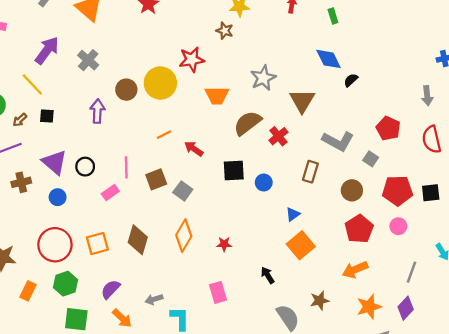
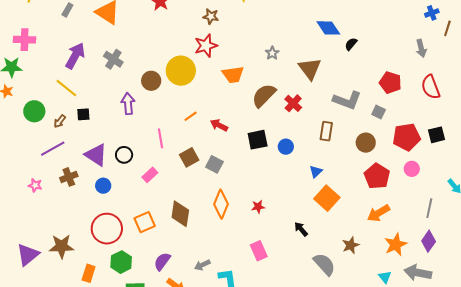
brown star: (225, 31) -> (211, 16), moved
gray star: (263, 78) -> (272, 53), size x0.6
pink line: (126, 167) -> (160, 138), moved

